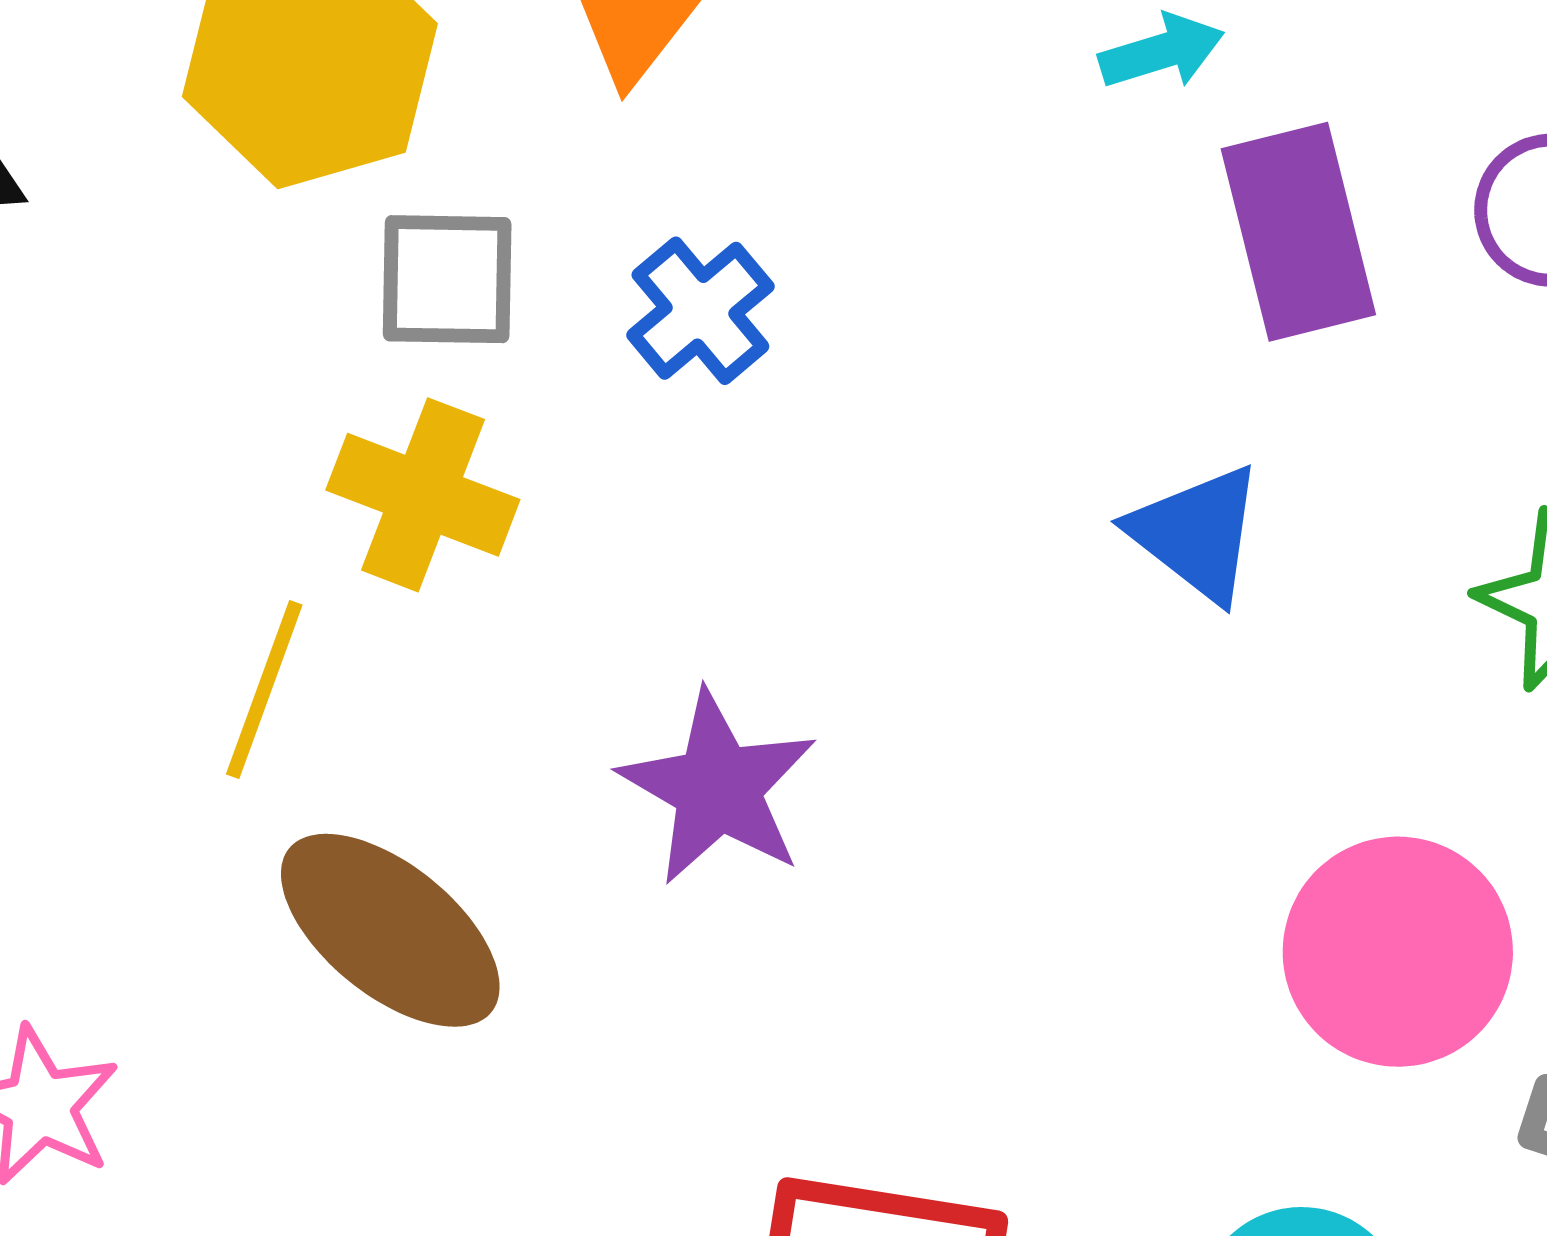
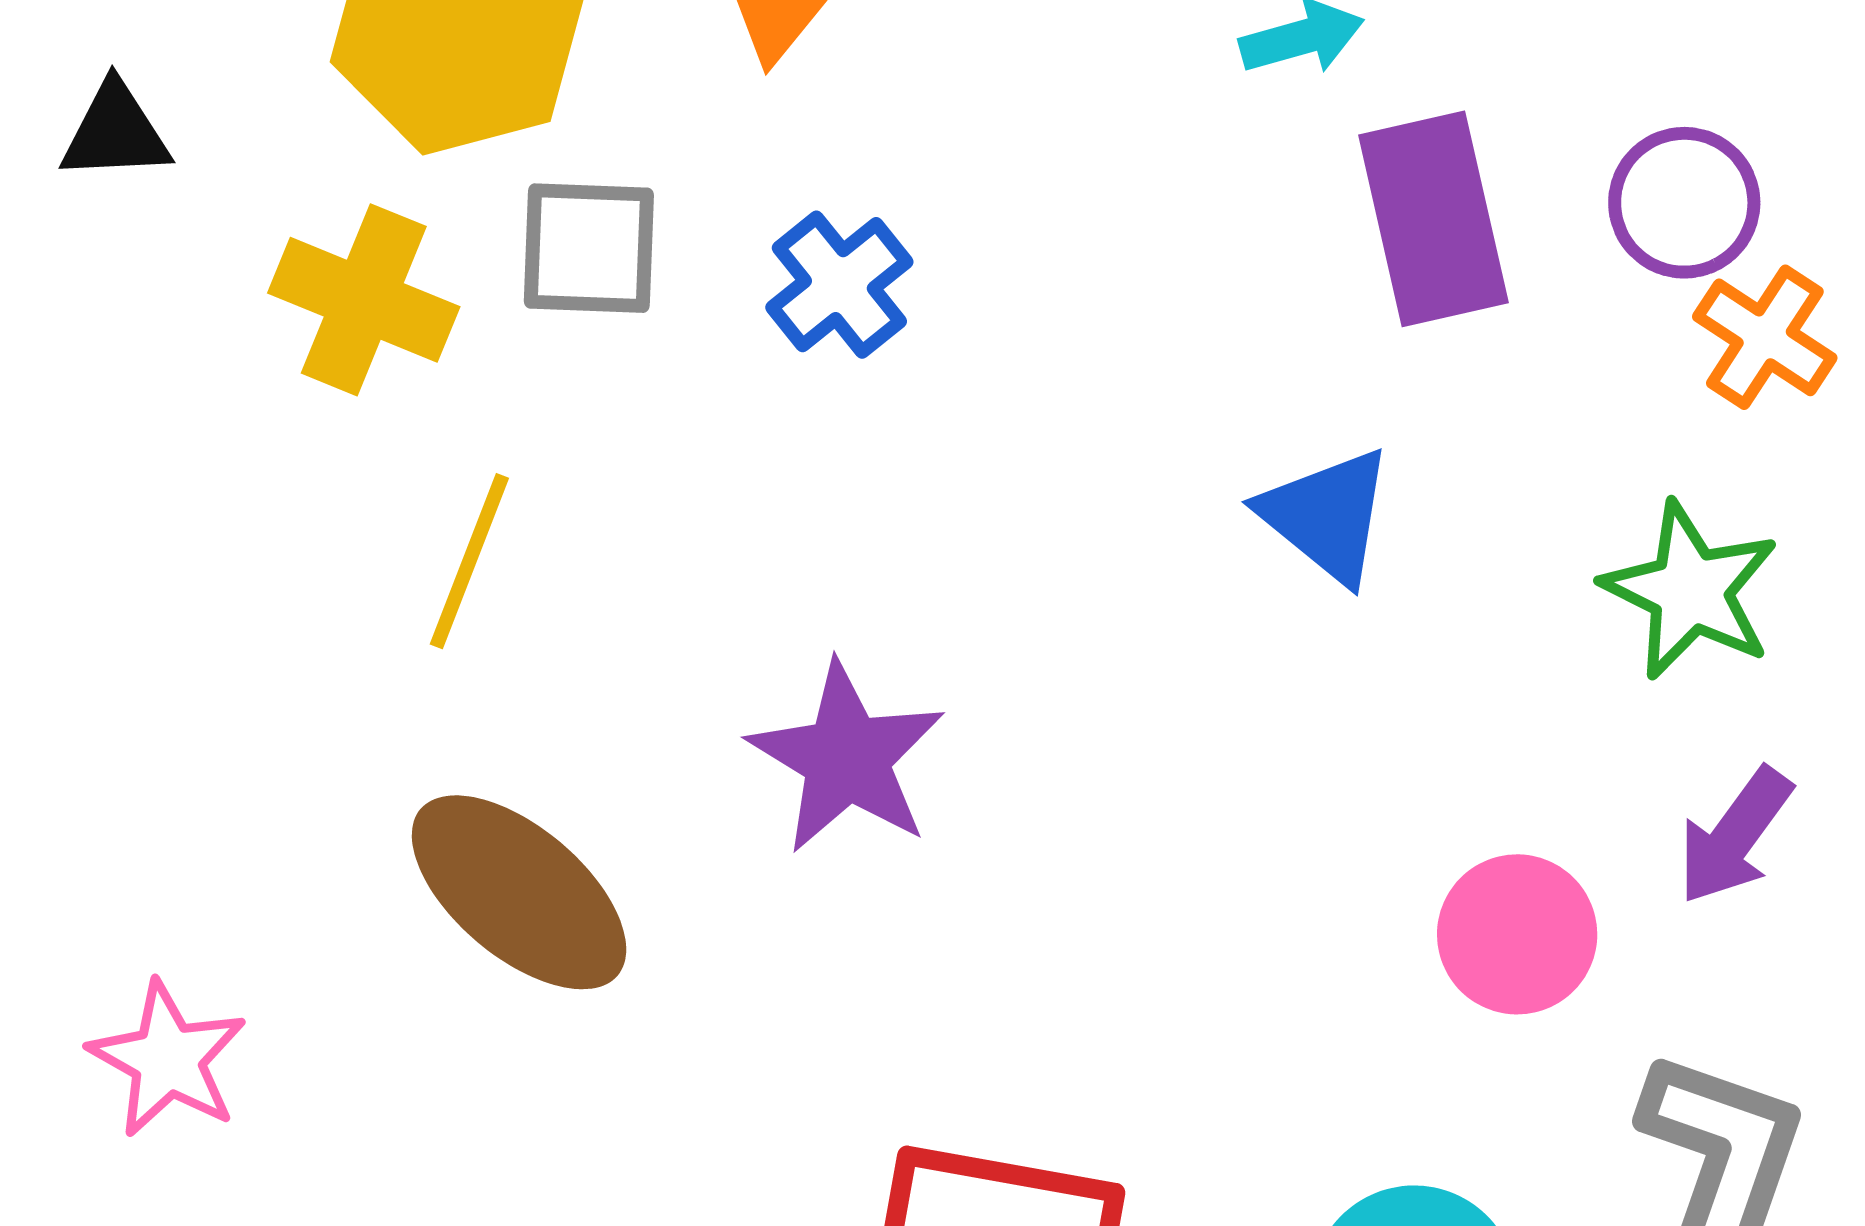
yellow cross: (423, 495) -> (364, 300), moved
yellow line: (264, 689) -> (469, 561), moved
pink circle: (1398, 952) -> (1517, 934), size x0.7

